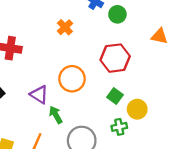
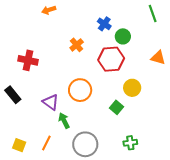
red hexagon: (115, 58) -> (111, 59), moved
yellow circle: (137, 109) -> (132, 88), moved
green cross: (119, 127) -> (130, 143), moved

